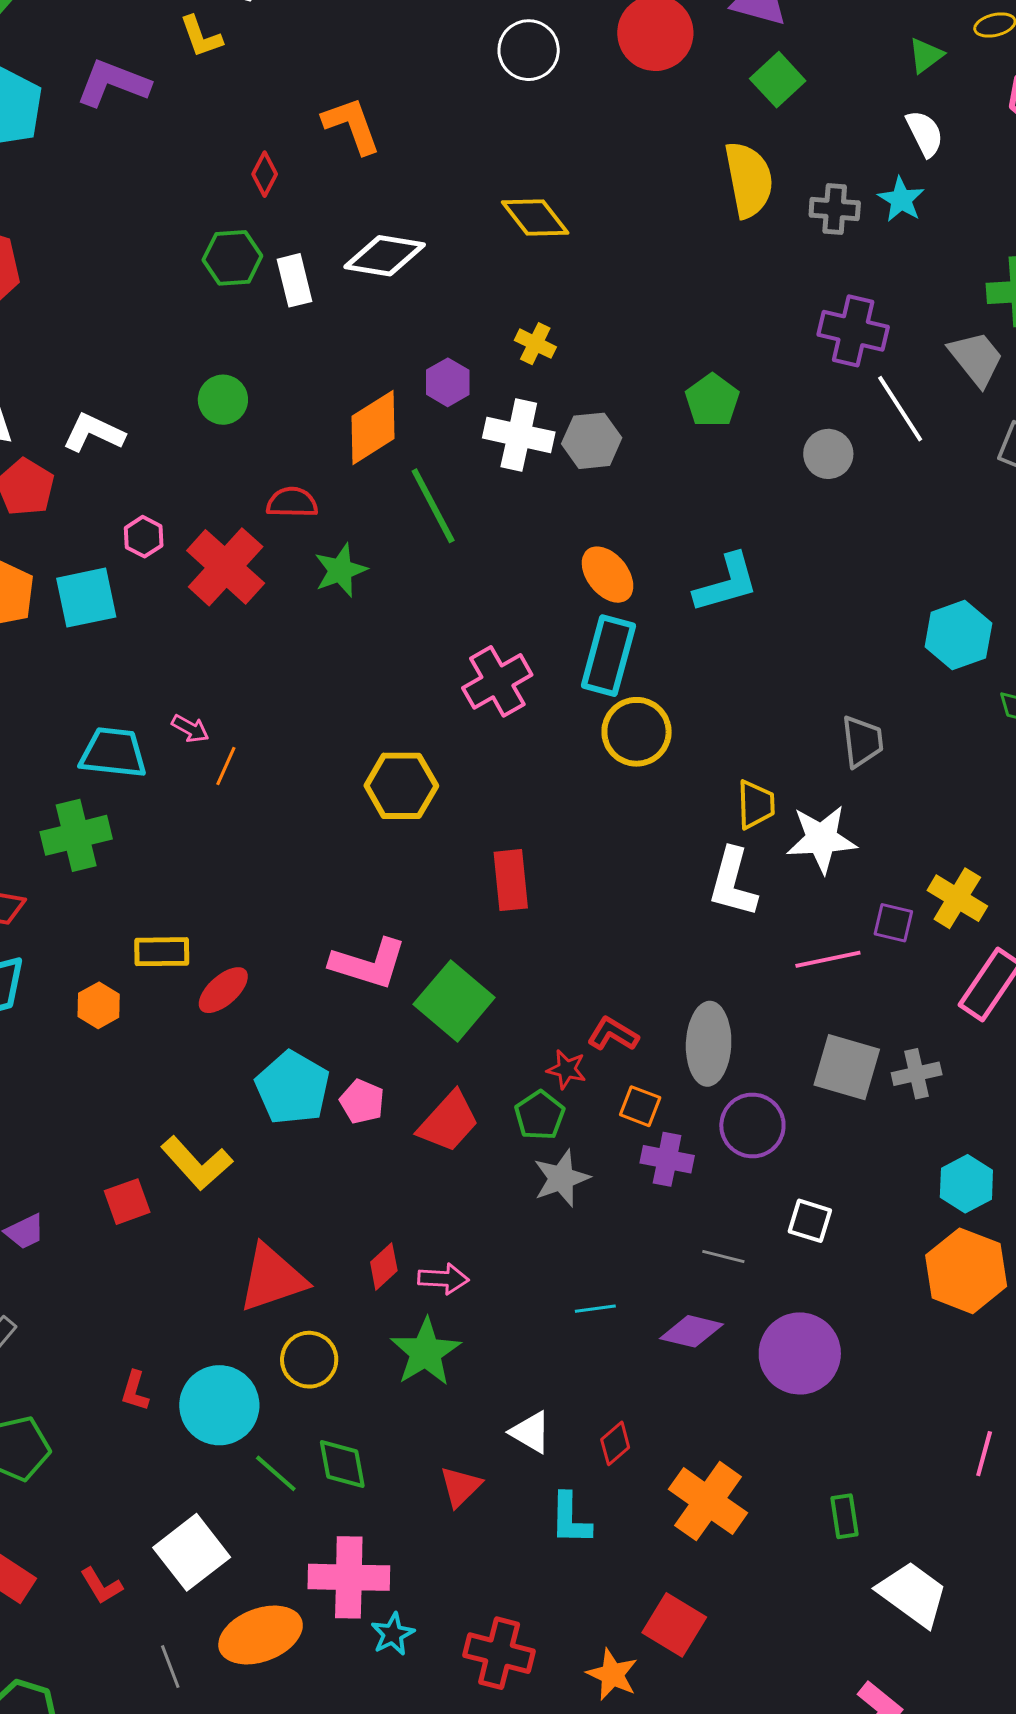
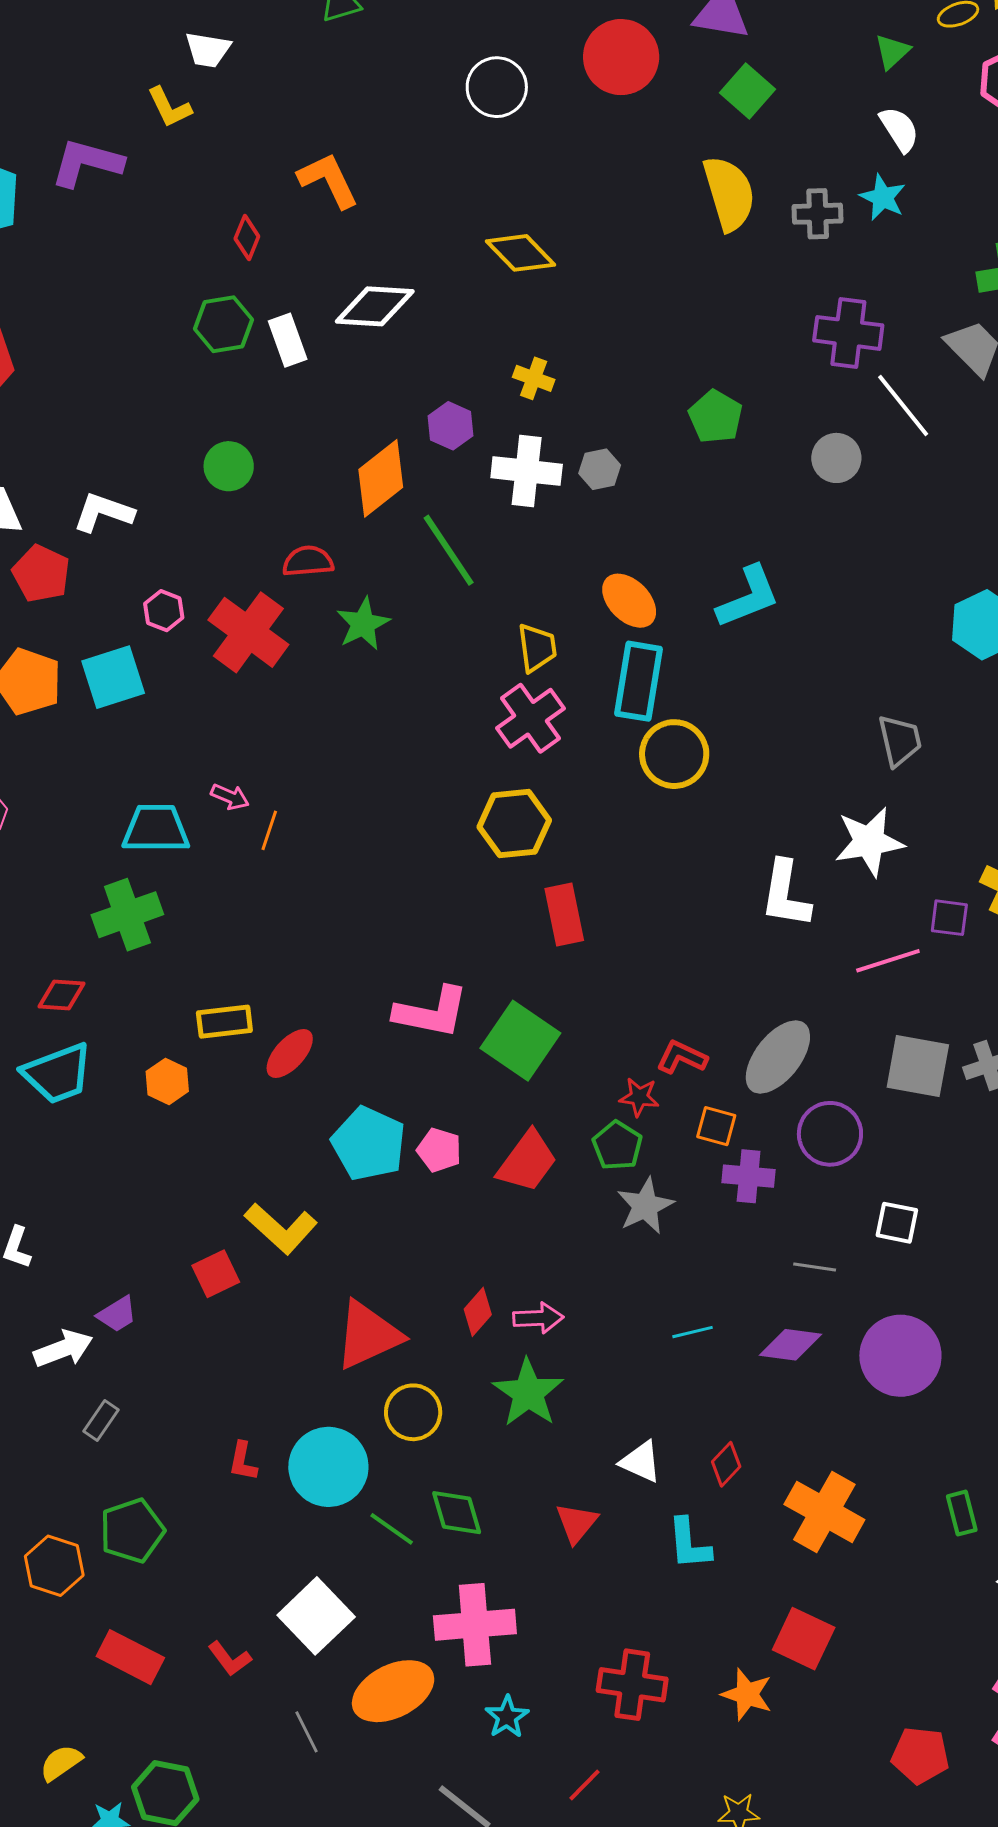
gray hexagon: (592, 441) -> (600, 469), size x0.7
yellow hexagon: (401, 786) -> (514, 824), moved
yellow trapezoid: (756, 804) -> (537, 648), moved
gray ellipse: (709, 1044) -> (778, 1057), turned 42
cyan star: (393, 1634) -> (507, 1717), moved

